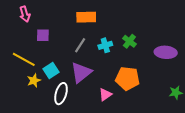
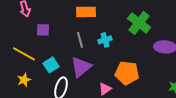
green cross: (129, 41) -> (139, 23), moved, size x1.6
gray line: (80, 45) -> (80, 40), turned -49
yellow star: (34, 80) -> (24, 80), moved

